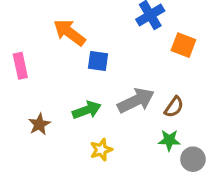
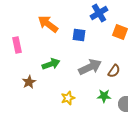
blue square: (98, 61) -> (79, 35), moved
green arrow: (87, 110) -> (51, 64), moved
green star: (169, 140) -> (104, 96), moved

